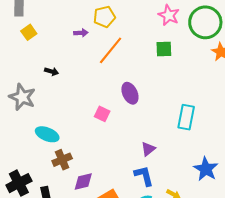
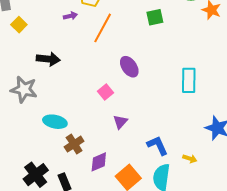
black arrow: (52, 71) -> (48, 59), size x1.6
pink square: (102, 114) -> (105, 92), turned 35
purple triangle: (148, 149) -> (120, 122), moved

